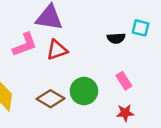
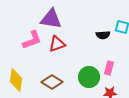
pink rectangle: (124, 81) -> (109, 68), turned 48
green circle: (84, 91) -> (89, 77), moved

